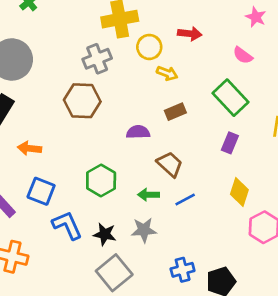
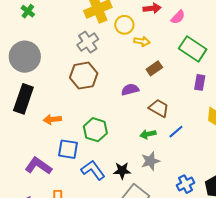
pink semicircle: (243, 55) -> (178, 17), moved, turned -70
green hexagon: (101, 180) -> (95, 130), moved

